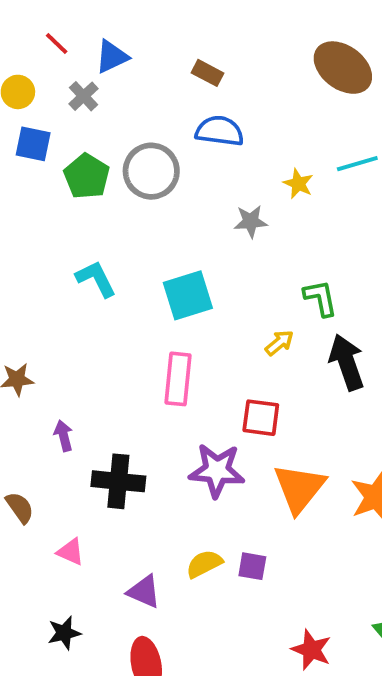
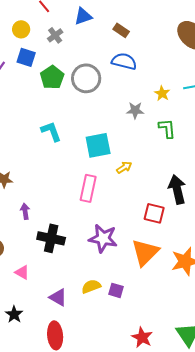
blue triangle: (112, 57) -> (83, 16), moved
green L-shape: (320, 298) -> (167, 128), moved
yellow arrow: (279, 343) -> (124, 167), moved
red square: (261, 418) -> (154, 213), moved
black star: (64, 633) -> (14, 314), turned -30

